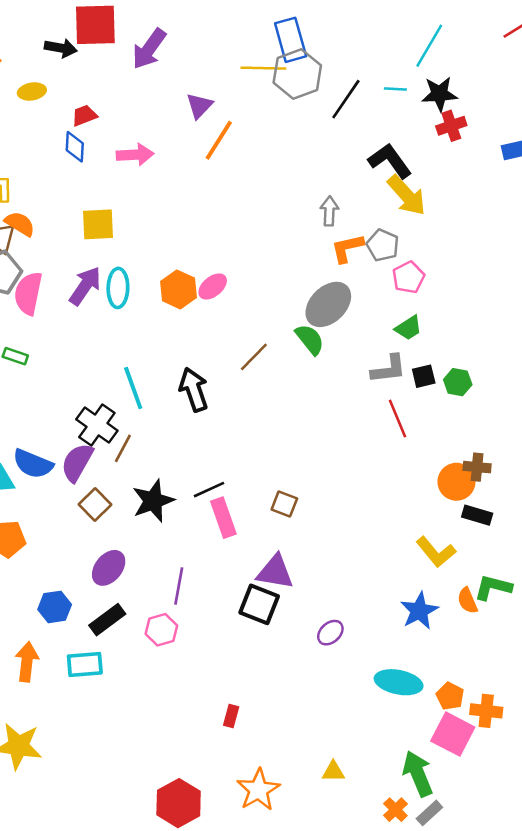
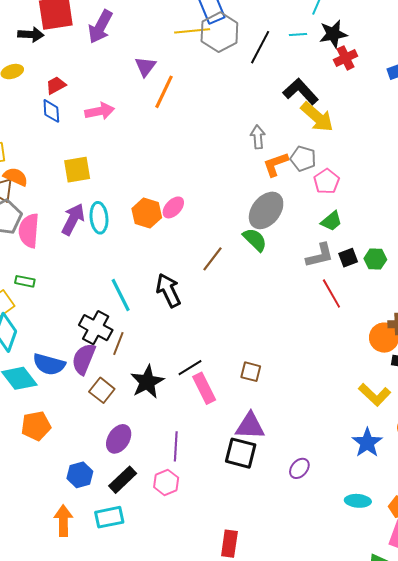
cyan ellipse: (399, 682) -> (358, 501), size x0.7
red rectangle: (231, 716) -> (229, 544), size x1.5

